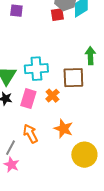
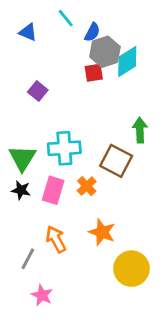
purple square: (16, 11) -> (38, 91), moved, turned 32
brown square: (73, 78) -> (116, 161), turned 30
pink star: (11, 165) -> (42, 295), moved

